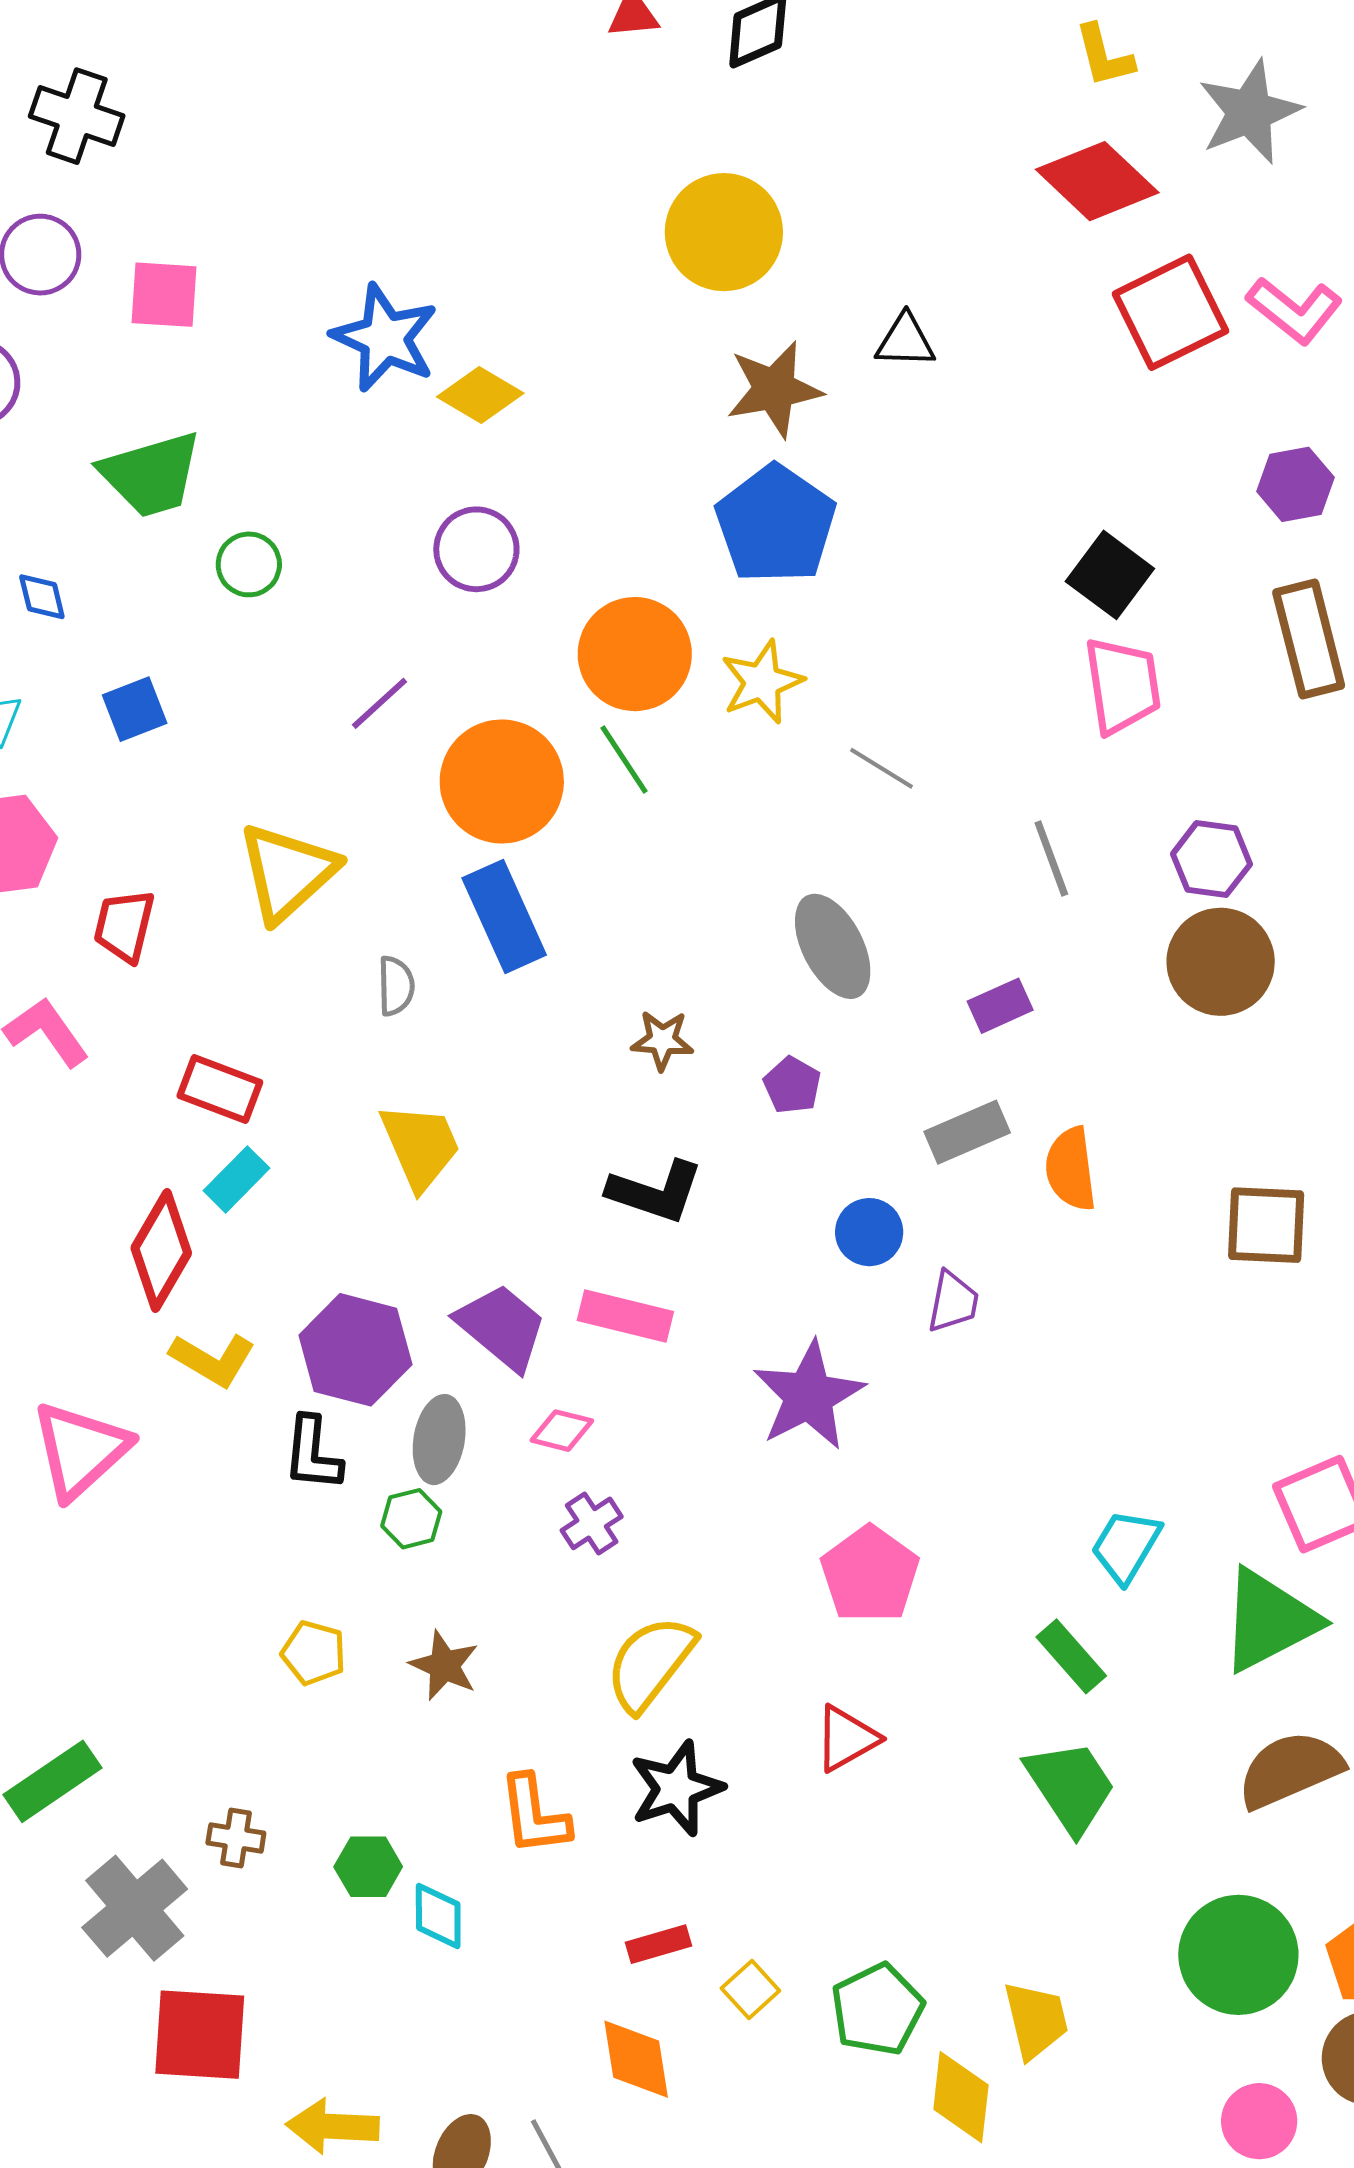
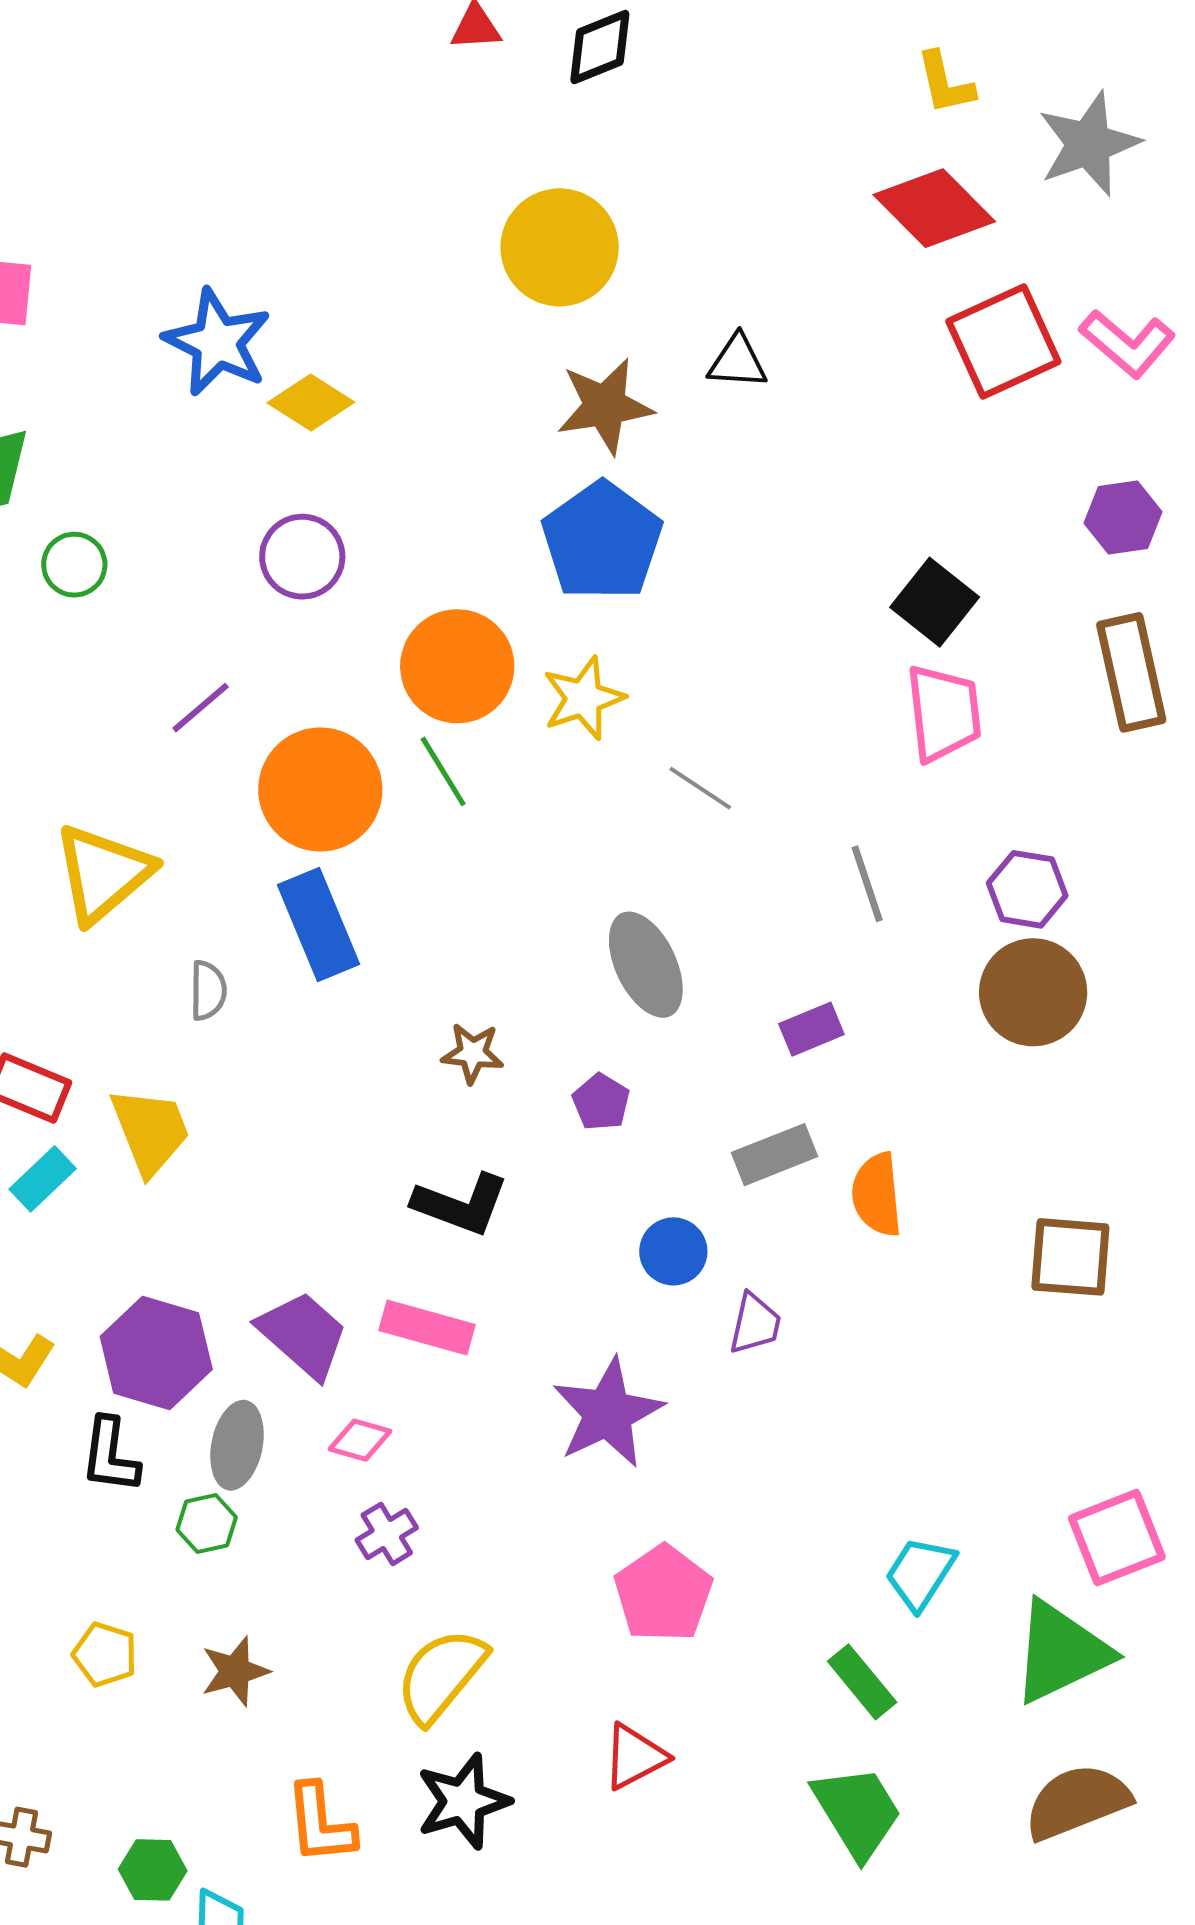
yellow trapezoid: (420, 1146) -> (150, 1131), moved
brown star: (444, 1666) -> (235, 1671), turned 30

